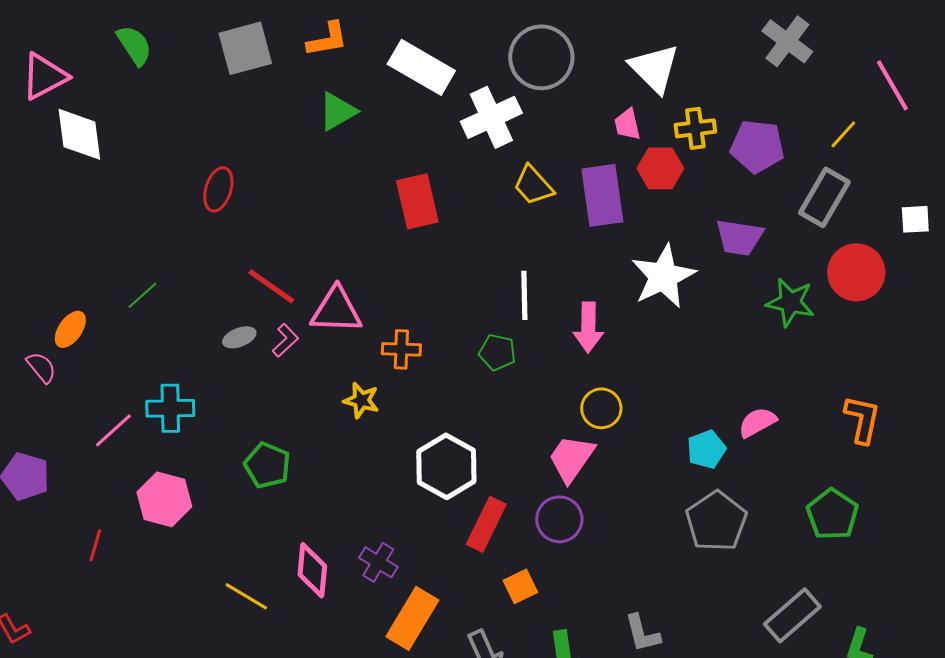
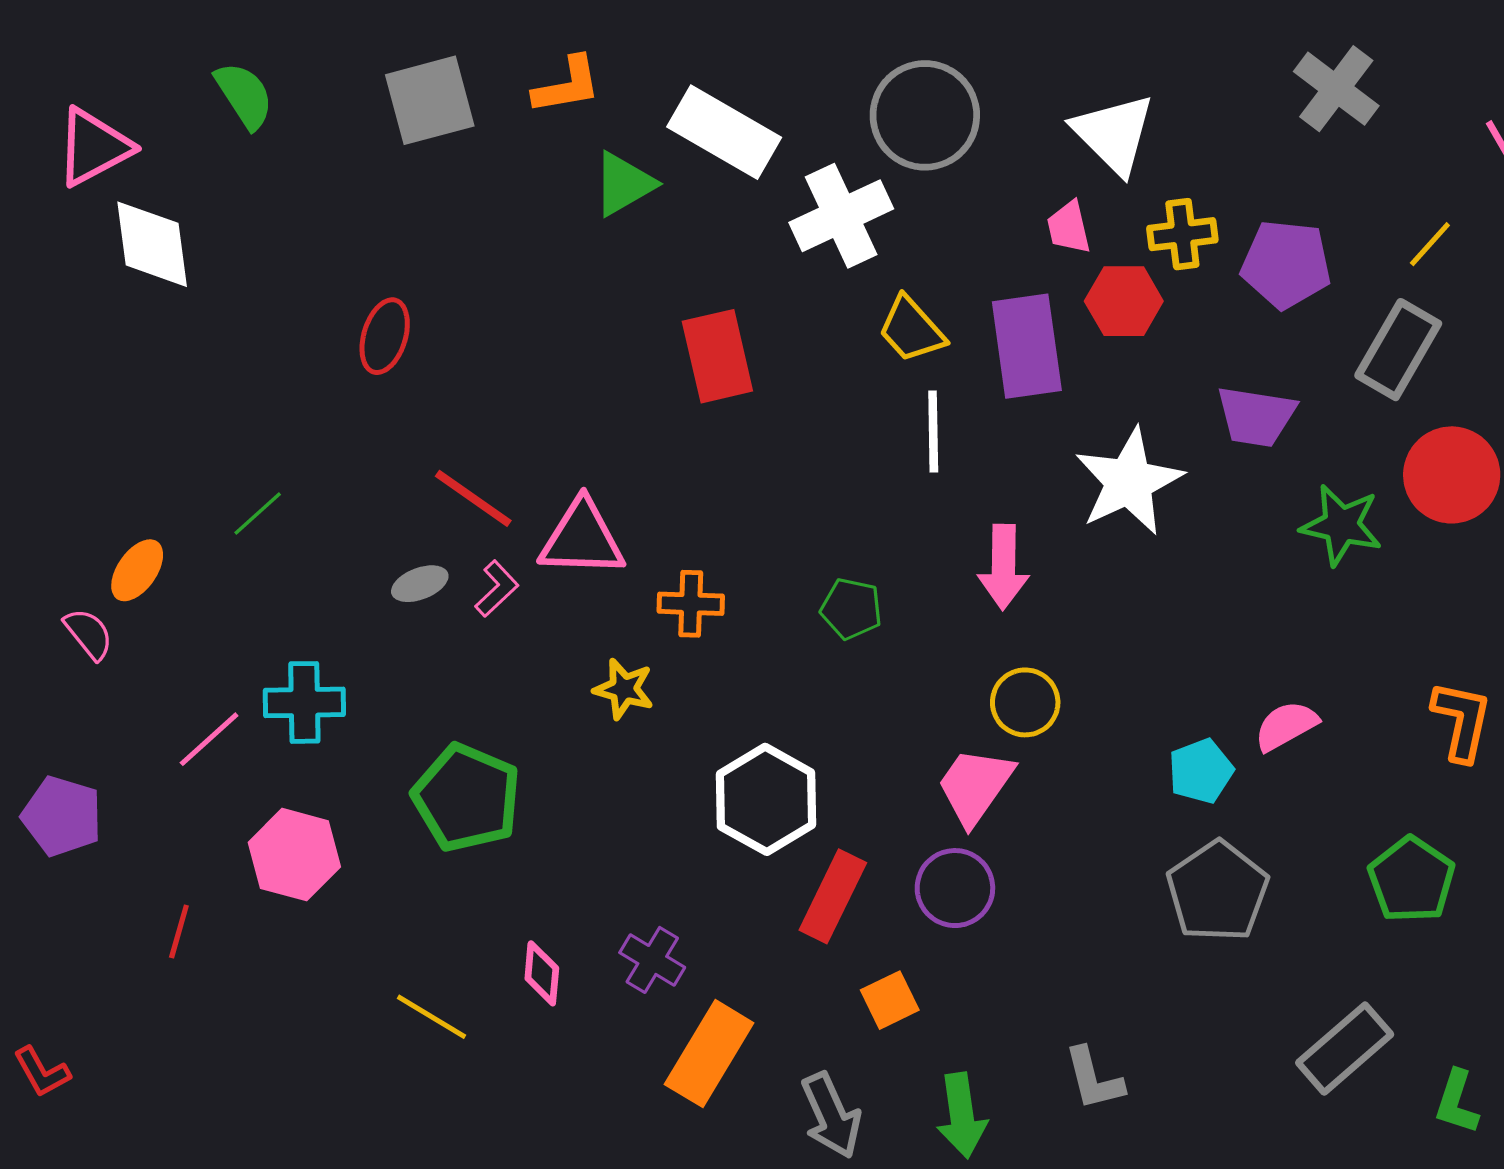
green triangle: (337, 111) -> (624, 184), moved
white line: (524, 295) -> (933, 431), moved
green pentagon: (267, 465) -> (467, 798), size x1.4
pink diamond: (312, 570) -> (542, 973), size x0.7

